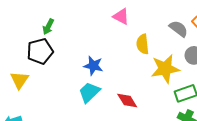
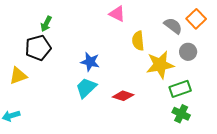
yellow triangle: (19, 80) -> (18, 76), turned 36
red diamond: (127, 101) -> (123, 96), turned -40

